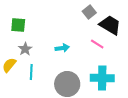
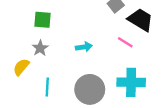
green square: (18, 25) -> (43, 20), moved
cyan line: (31, 72) -> (47, 87), moved

